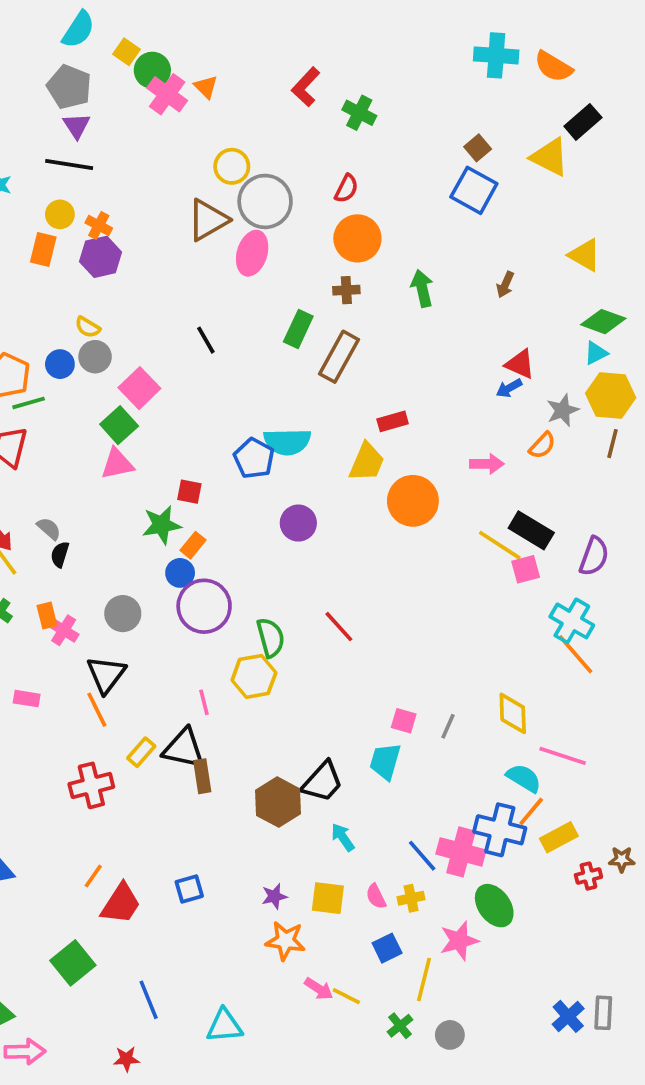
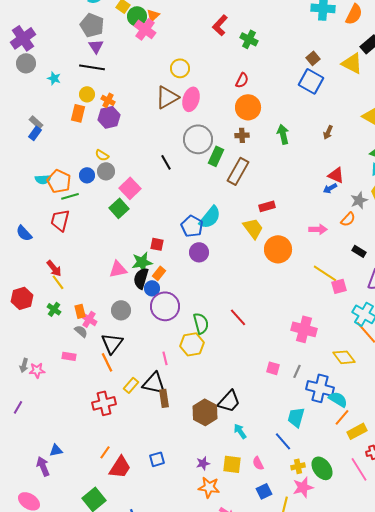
orange semicircle: (553, 67) -> (354, 14), turned -95
orange triangle: (206, 87) -> (153, 15), moved, turned 32
gray circle: (265, 201) -> (198, 139), moved
pink ellipse: (252, 253) -> (191, 99), moved
cyan semicircle: (287, 442) -> (210, 217), turned -50
yellow trapezoid: (367, 462) -> (253, 228), turned -60
pink triangle: (117, 464) -> (118, 269), moved
purple circle: (298, 523) -> (199, 252), moved
gray semicircle: (49, 529) -> (81, 331), moved
black rectangle: (531, 530) -> (359, 251), moved, size x0.6
black semicircle: (60, 554) -> (141, 278), moved, size x1.5
yellow diamond: (513, 713) -> (344, 357), moved, turned -35
pink line: (563, 756) -> (359, 469), moved, turned 40
cyan trapezoid: (385, 761) -> (296, 417), moved
blue cross: (500, 830) -> (320, 388), moved
pink cross: (461, 852) -> (304, 329), moved
yellow cross: (411, 898) -> (298, 466), moved

